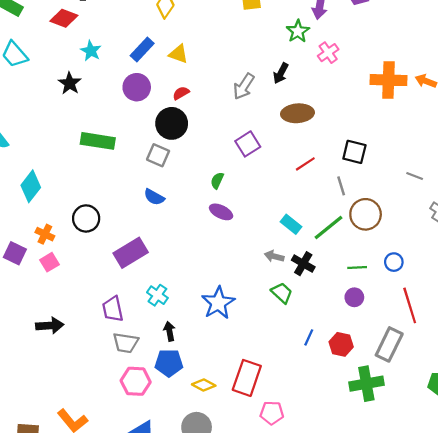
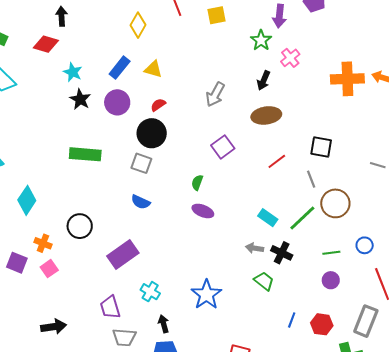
black arrow: (281, 73) -> (264, 80), moved
black star: (70, 83) -> (80, 99), moved

